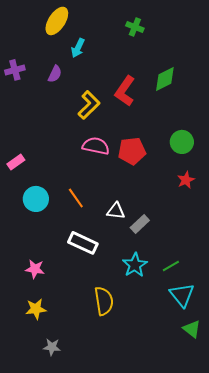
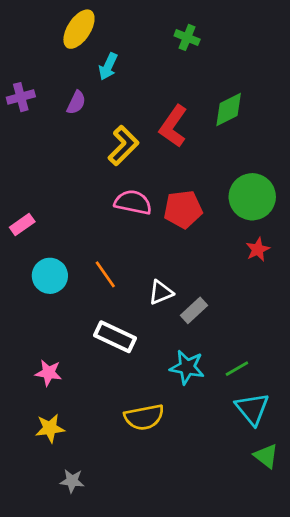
green circle: (182, 142) -> (252, 197), size x1.4
white triangle: (116, 211) -> (161, 292), turned -30
cyan star: (135, 265) -> (187, 367), turned -30
yellow semicircle: (104, 301) -> (144, 417), turned 88

